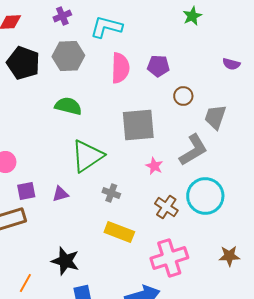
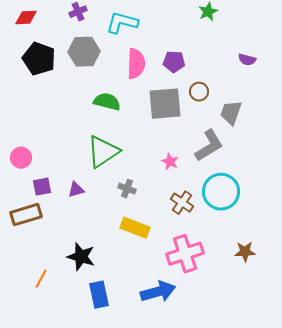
green semicircle: (68, 106) -> (107, 102), moved
gray square: (138, 125) -> (165, 104), moved

